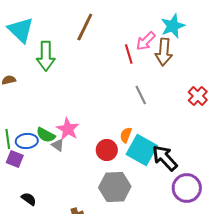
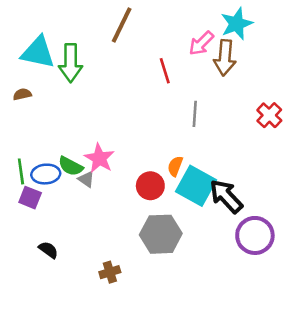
cyan triangle: (21, 30) -> (38, 52), moved, turned -32
red line: (129, 54) -> (165, 71), moved
gray line: (141, 95) -> (195, 114), turned 30

